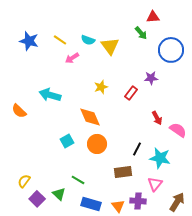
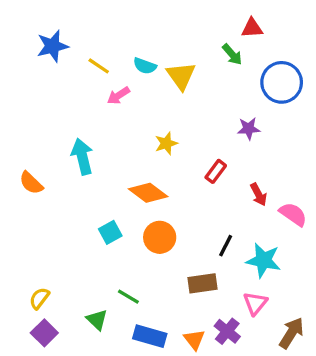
blue star: (29, 41) -> (53, 46), moved, turned -30
red rectangle: (131, 93) -> (216, 171), moved
cyan arrow: (50, 95) -> (82, 157), turned 60
orange diamond: (90, 117) -> (148, 193), turned -30
purple square: (37, 199) -> (44, 333), moved
purple cross: (138, 201) -> (227, 331), turned 35

